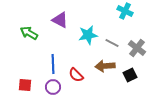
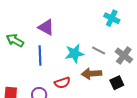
cyan star: (88, 35) -> (74, 53), moved
blue line: (53, 64) -> (40, 55), moved
red semicircle: (76, 75) -> (62, 83), turned -63

